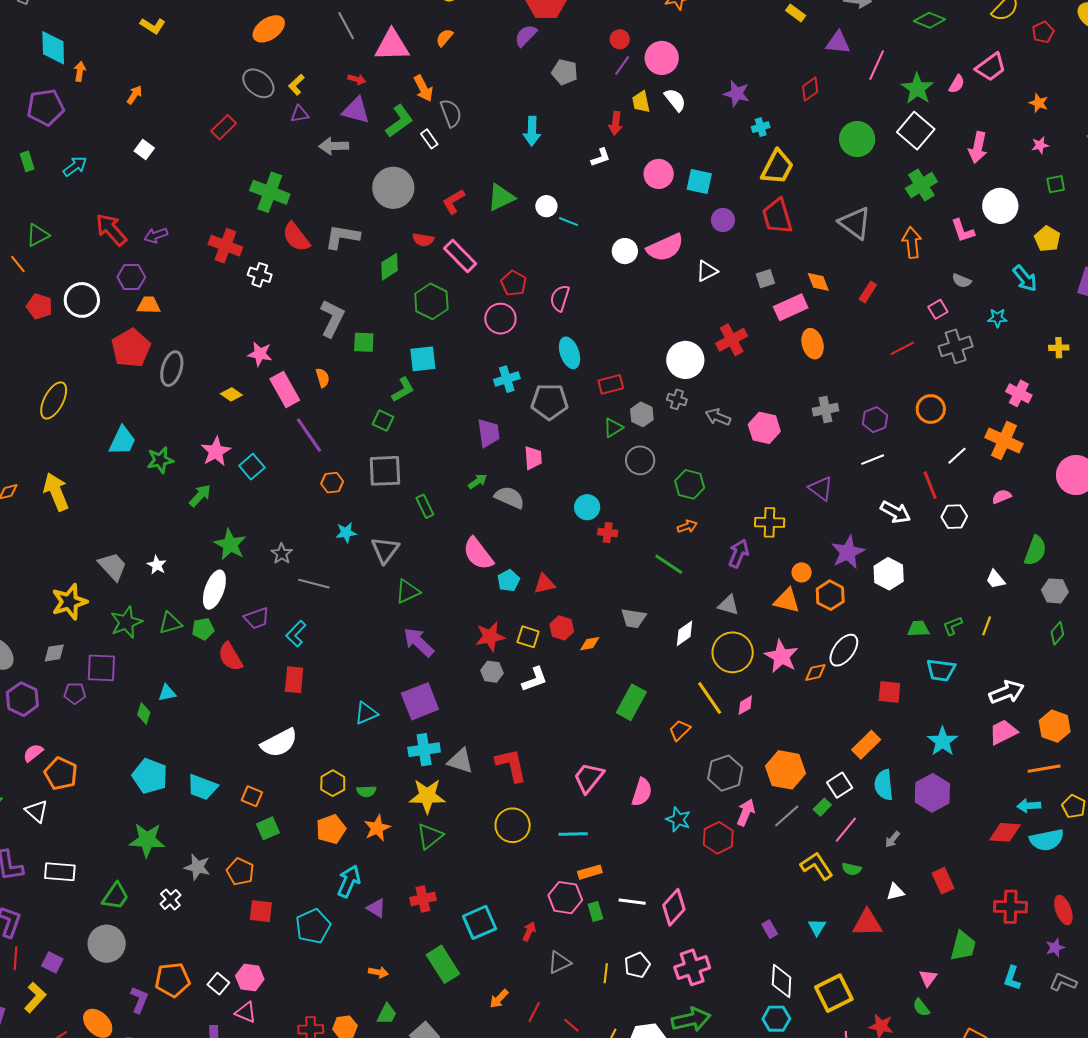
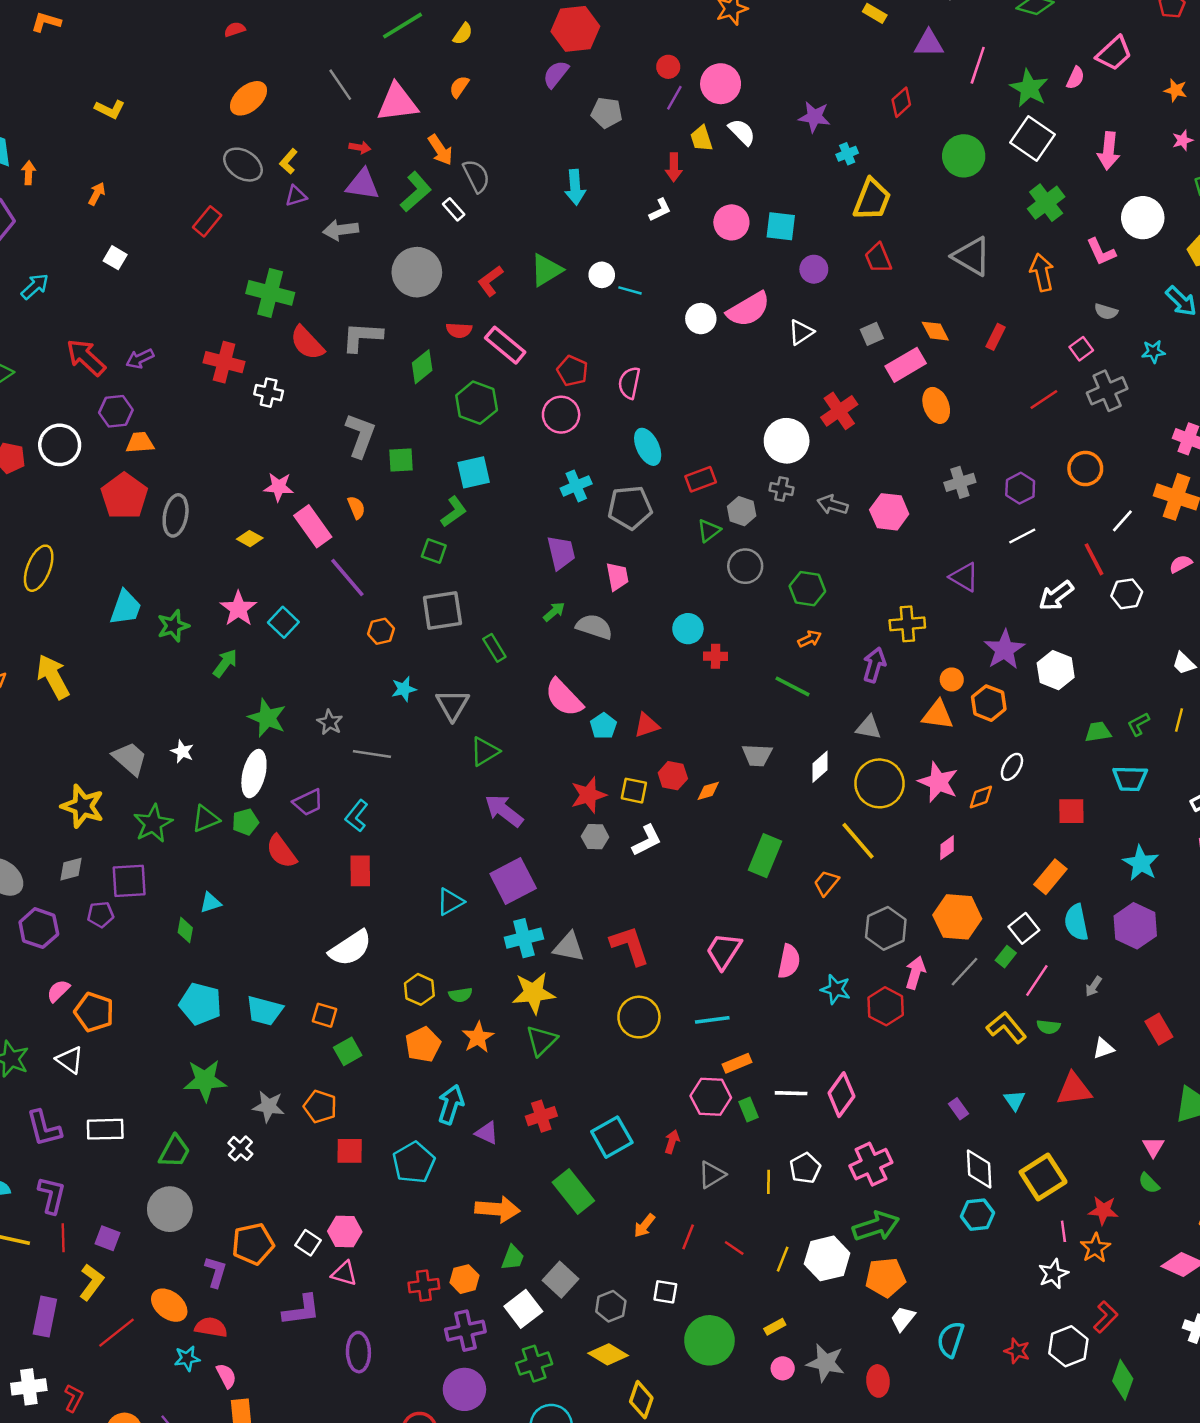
red trapezoid: (777, 216) -> (878, 258), size x0.7
white arrow: (895, 512) -> (1056, 596), turned 120
yellow star: (69, 602) -> (83, 806), turned -30
white ellipse: (844, 650) -> (1012, 767), size x0.7
pink diamond: (745, 705) -> (947, 848), moved
orange arrow: (378, 972) -> (497, 1209), size x1.8

